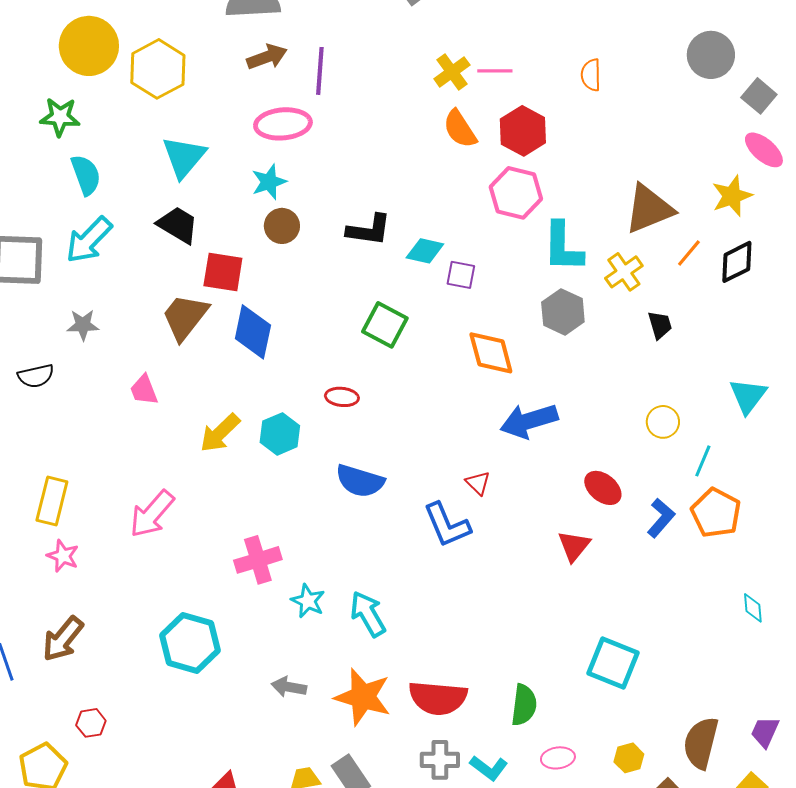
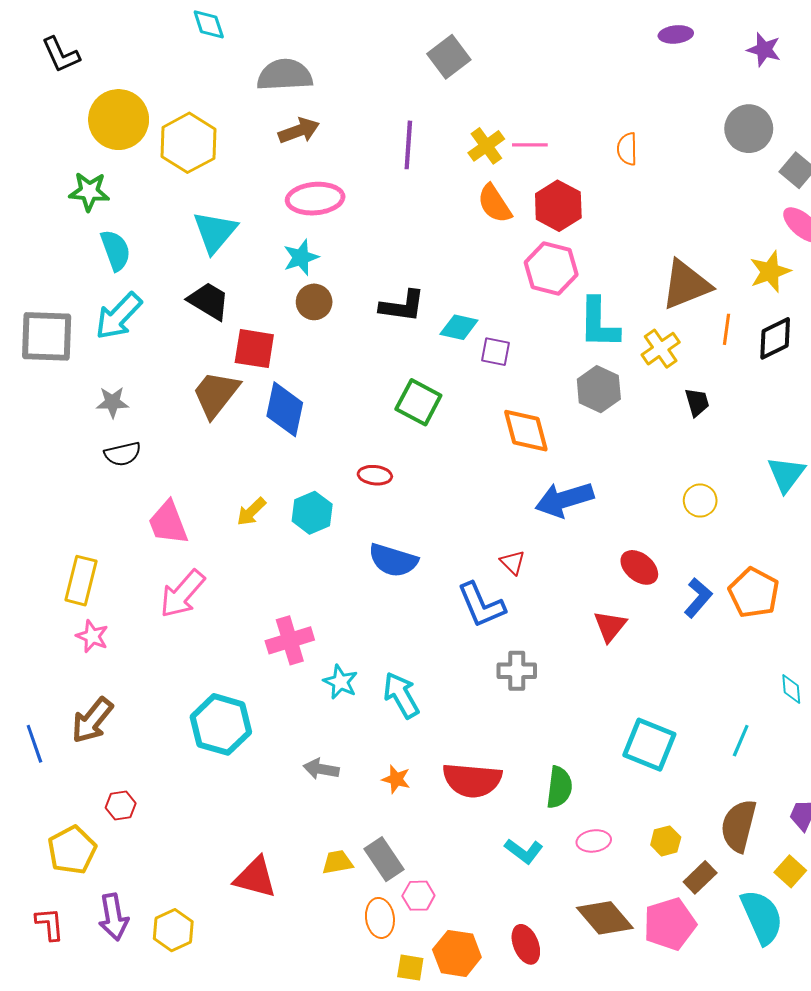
purple line: (320, 71) -> (408, 145), moved
orange line: (689, 253) -> (726, 329), turned -32
black semicircle: (36, 376) -> (123, 454), moved
pink trapezoid: (144, 390) -> (168, 523), moved, size x1.4
yellow arrow: (220, 433) -> (251, 512), size x0.7
cyan line: (703, 461) -> (741, 741), moved
orange star: (363, 697) -> (396, 779), size x0.5
gray cross: (440, 760) -> (517, 671), moved

